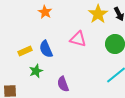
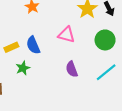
purple semicircle: (63, 84) -> (72, 69), moved

